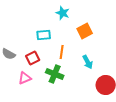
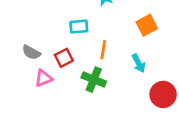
orange square: (85, 31) -> (147, 25), moved
pink triangle: (25, 78) -> (43, 78), moved

